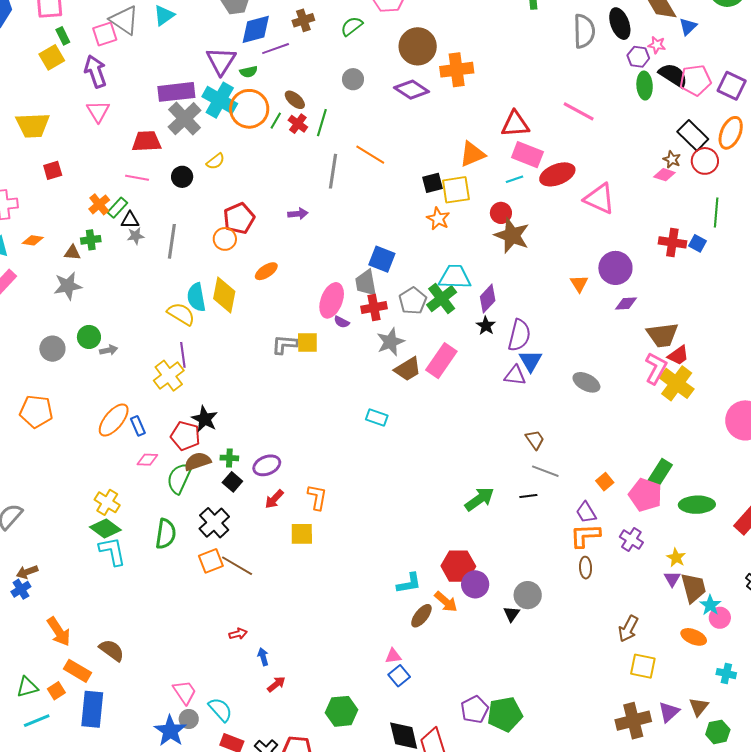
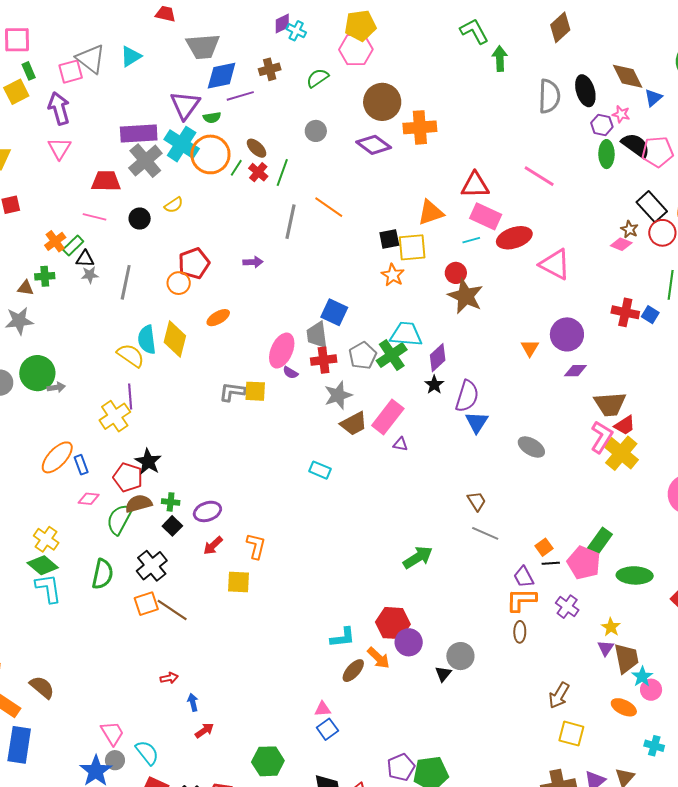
green circle: (89, 337) -> (37, 373), size x1.5
purple triangle: (515, 375) -> (400, 444), moved, size x0.7
black line: (528, 496) -> (551, 563), moved

